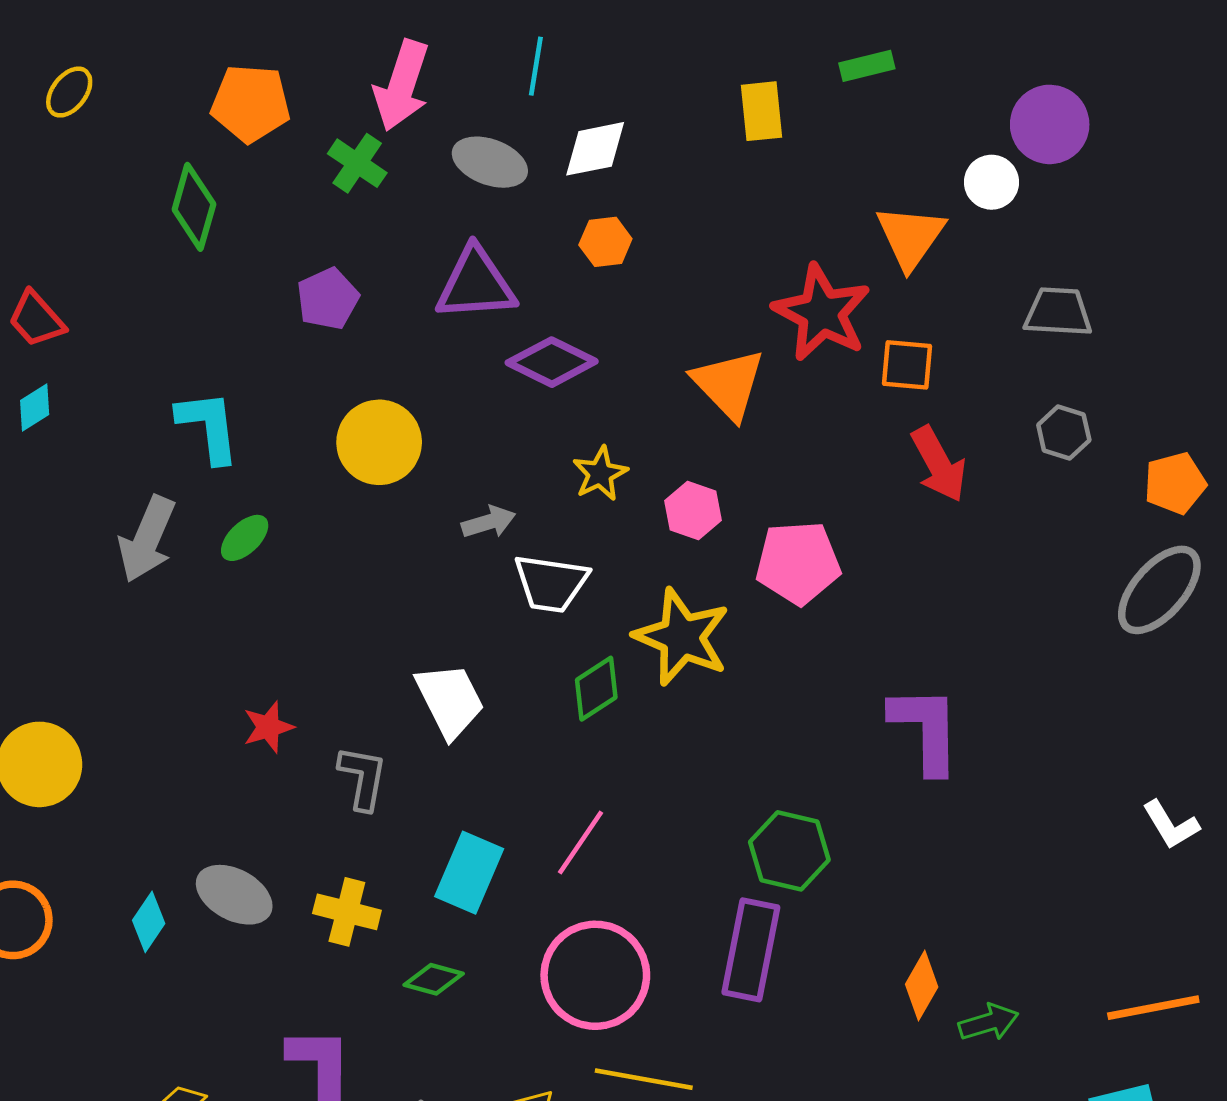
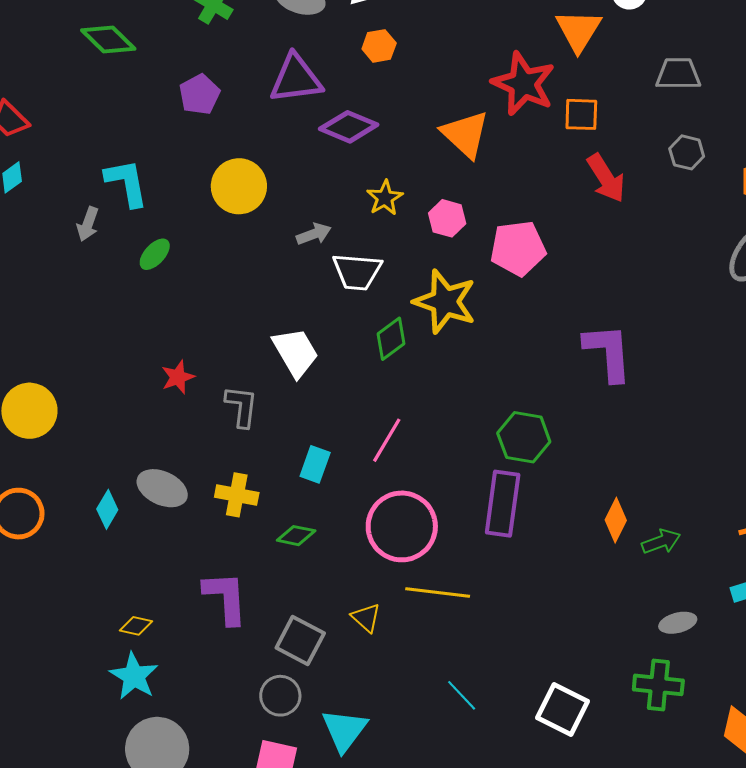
green diamond: (194, 207) -> (108, 40), turned -58
gray arrow: (147, 539) -> (88, 224), moved, size x0.6
cyan rectangle: (469, 873) -> (315, 464), size x0.7

